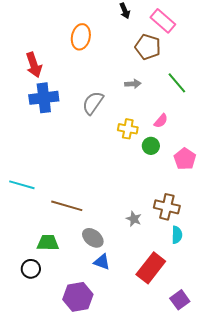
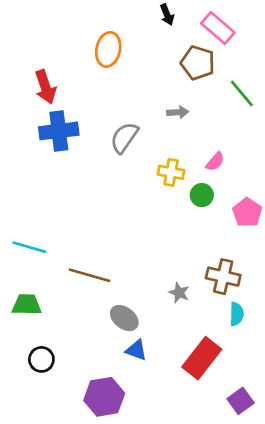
green line: (177, 83) -> (242, 94), moved
green trapezoid: (48, 243) -> (27, 305), moved

